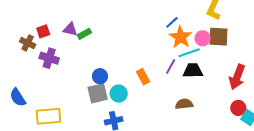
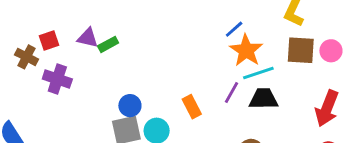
pink circle: (203, 38) -> (331, 51), moved

